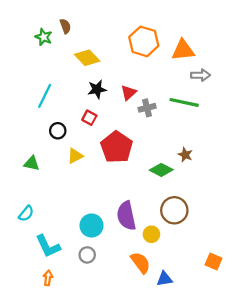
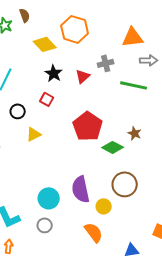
orange hexagon: (144, 41) -> (75, 29), moved
black star: (97, 89) -> (54, 73), turned -30
gray cross: (147, 108) -> (106, 63), moved
red pentagon: (117, 147) -> (88, 126), moved
blue triangle: (165, 279) -> (132, 250), moved

